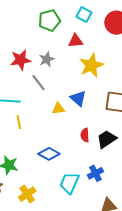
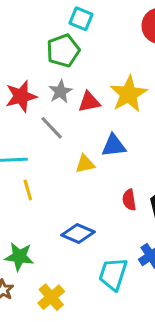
cyan square: (84, 15) -> (81, 19), moved
green pentagon: (49, 20) -> (63, 51), moved
red triangle: (76, 41) -> (89, 102), moved
blue triangle: (78, 98) -> (114, 146), turned -42

